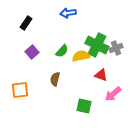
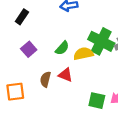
red triangle: (101, 75) -> (66, 75), moved
brown semicircle: (55, 79) -> (45, 79), moved
green square: (84, 106) -> (97, 101), moved

